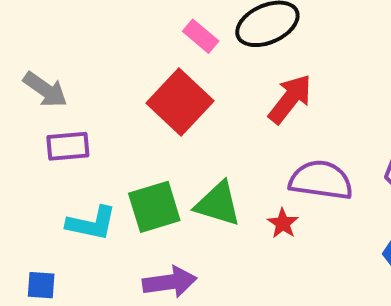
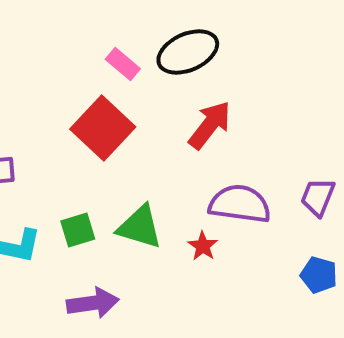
green square: (154, 207) -> (78, 230), size x0.7

